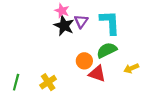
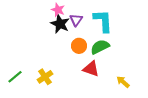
orange circle: (84, 61) -> (79, 46), moved
yellow arrow: (131, 68) -> (123, 82), moved, turned 64
green line: (16, 82) -> (15, 77), turned 35

